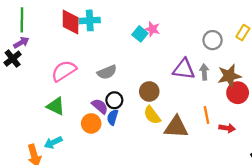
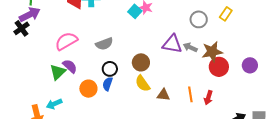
purple arrow: (21, 43) -> (30, 15), size x1.5
gray arrow: (204, 72) -> (190, 47), turned -64
green triangle: (56, 106) -> (58, 72), turned 48
purple semicircle: (100, 106) -> (70, 66), moved
orange line: (206, 115) -> (190, 94), moved
brown triangle: (176, 127) -> (163, 95), size x0.6
red arrow: (227, 128) -> (208, 98), turned 96

